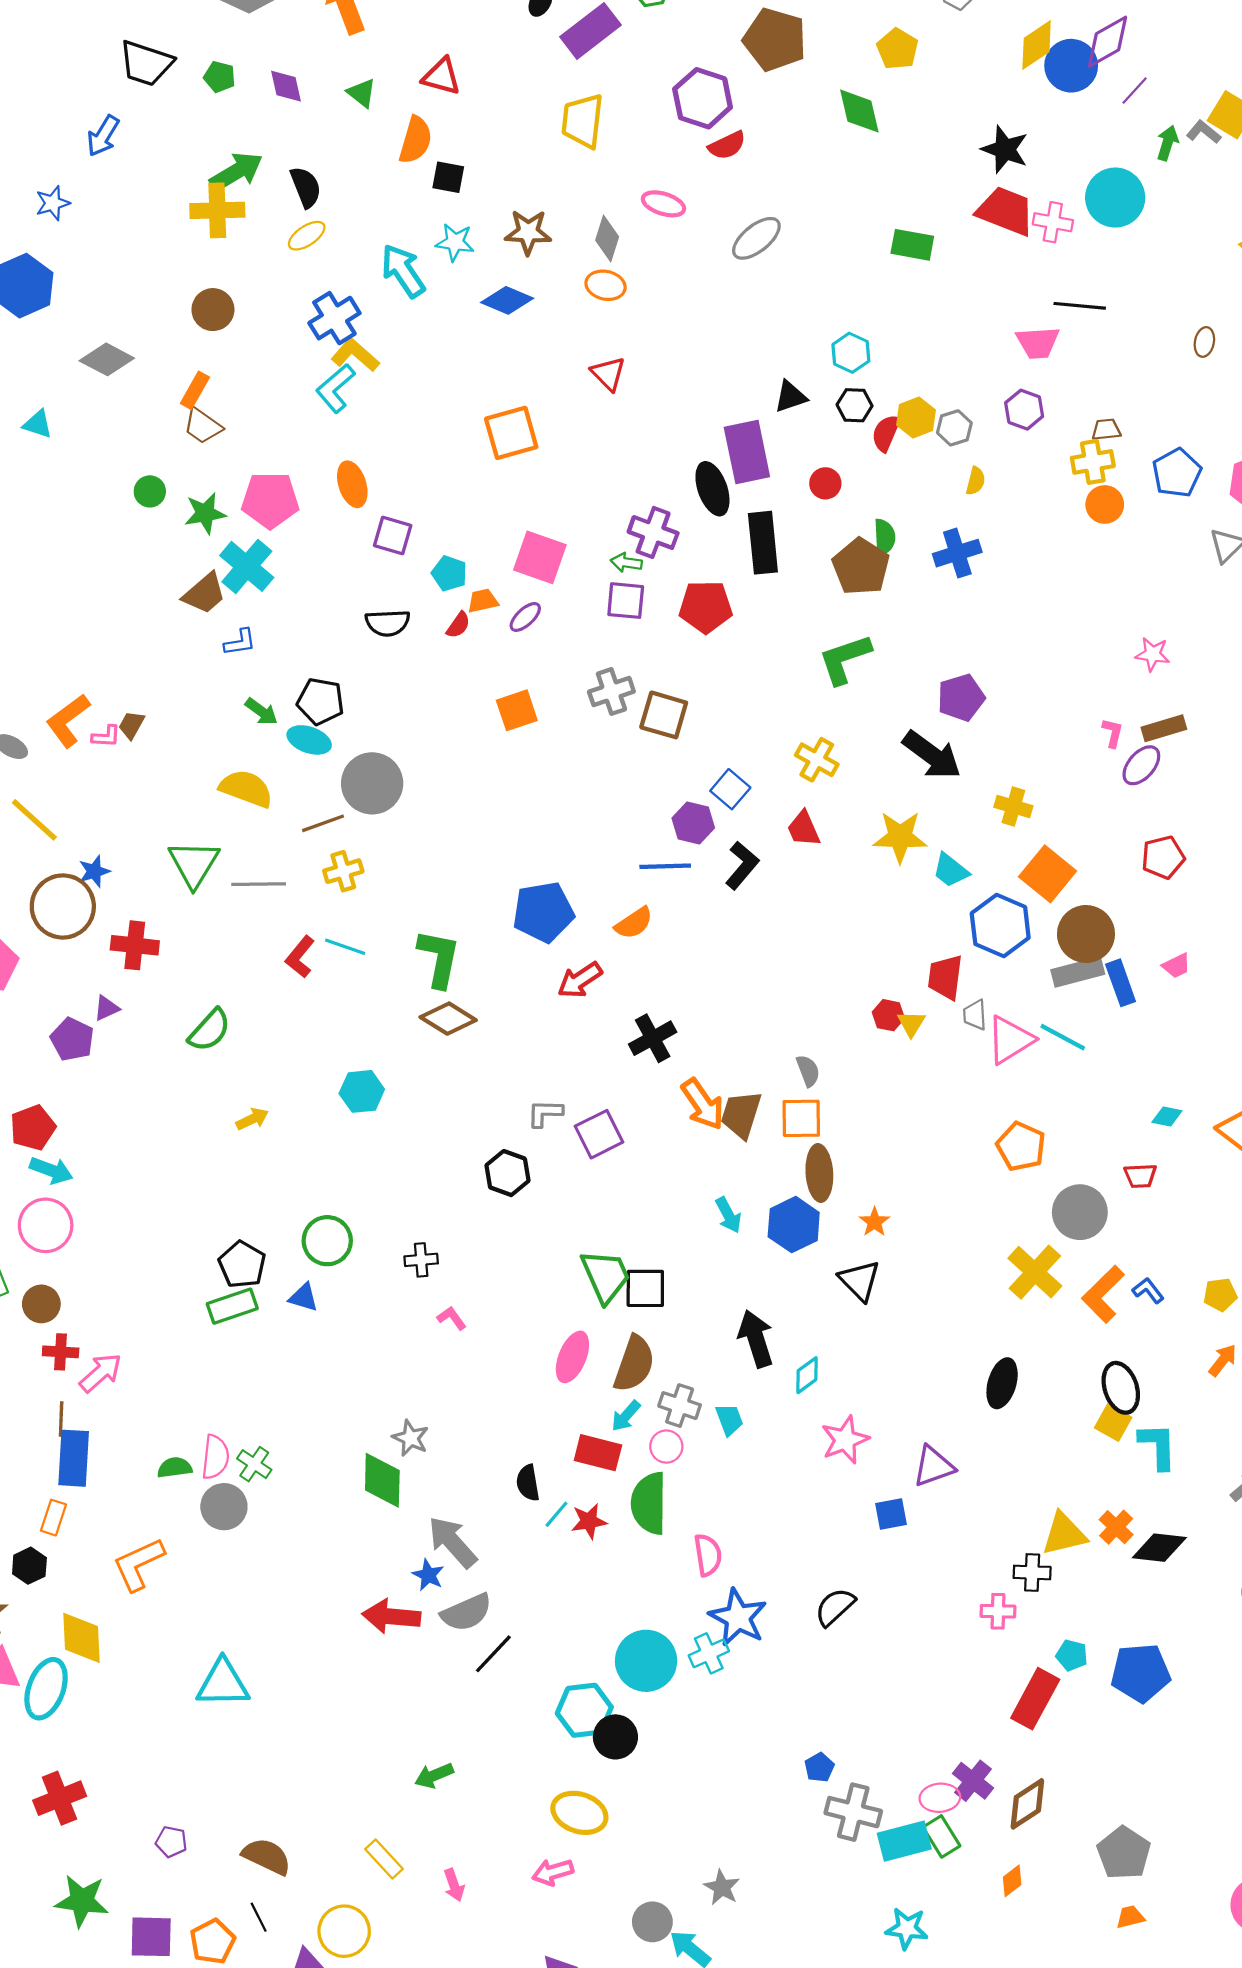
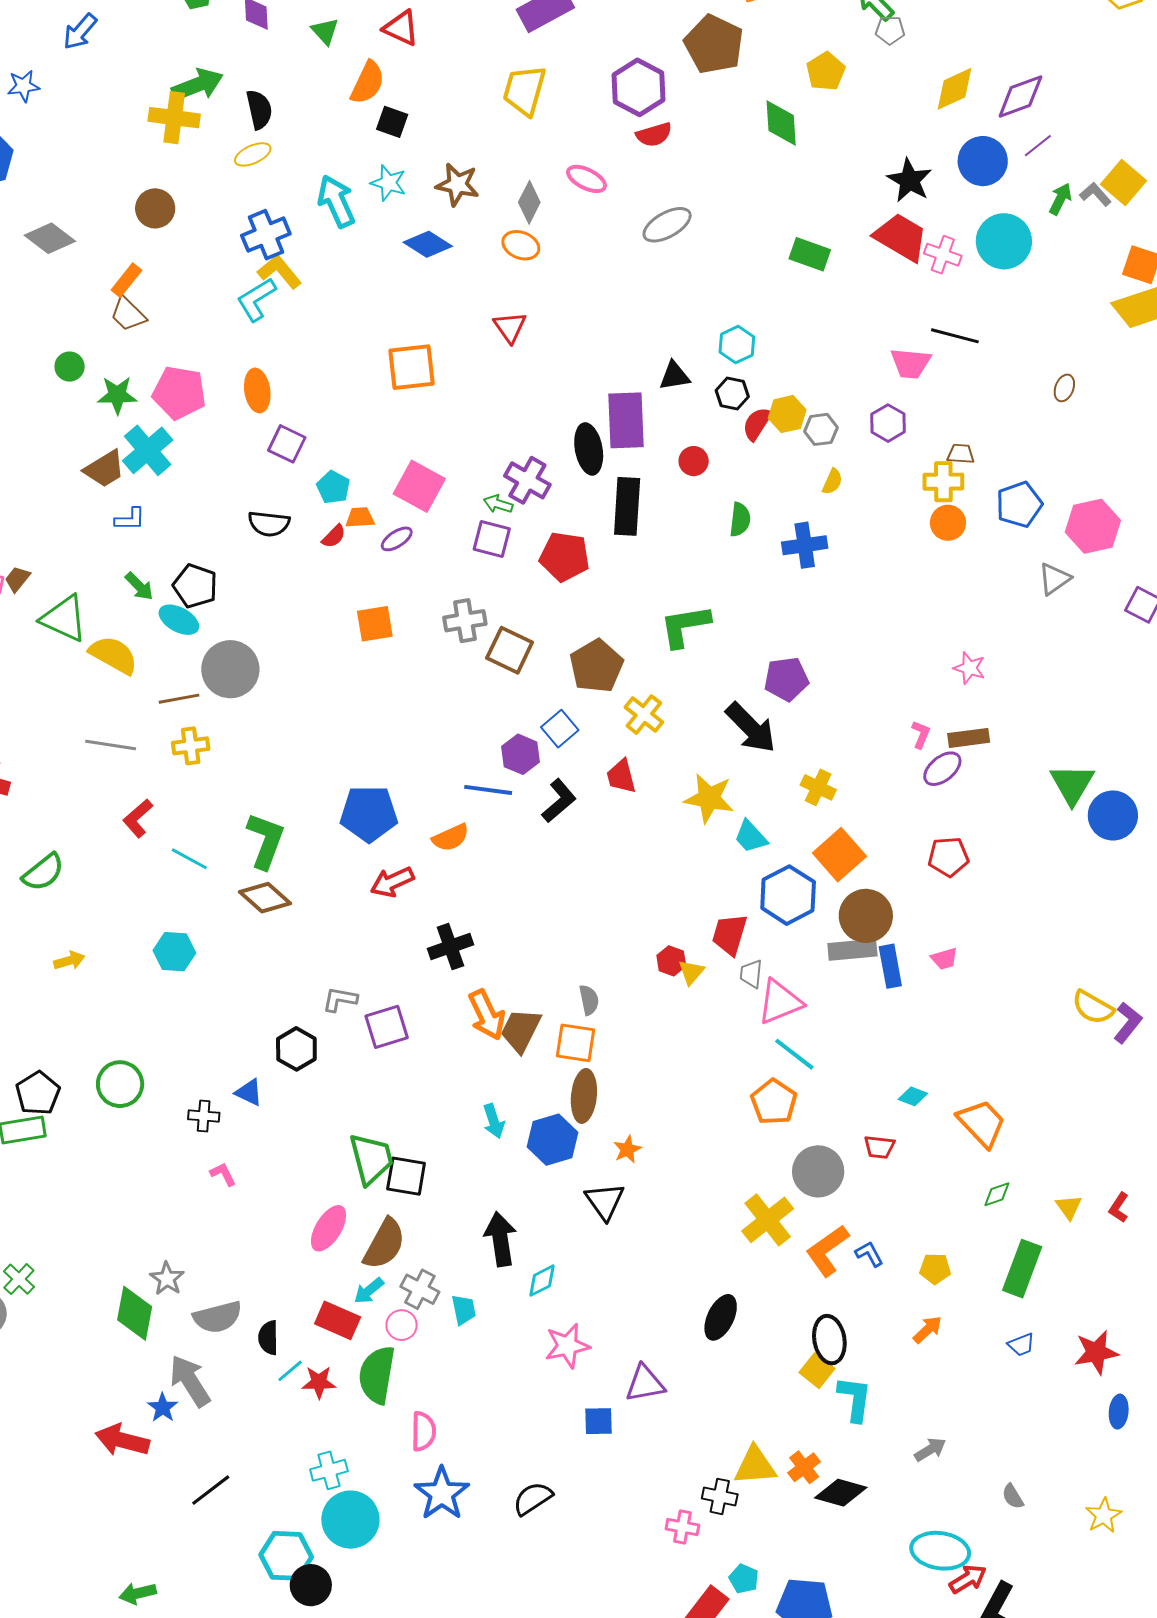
blue circle: (1071, 66) -> (983, 161), moved
brown pentagon: (861, 567) -> (596, 666), moved
green triangle: (194, 864) -> (64, 618), moved, turned -46
cyan line: (345, 947) -> (189, 859), moved
cyan line: (1063, 1037) -> (794, 1054), moved
blue triangle: (303, 1297) -> (249, 1092), moved
gray semicircle: (466, 1612) -> (218, 1317), moved
cyan cross: (709, 1653) -> (329, 1470), moved

